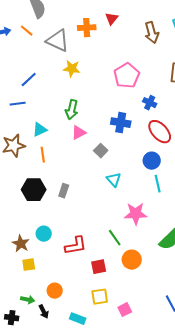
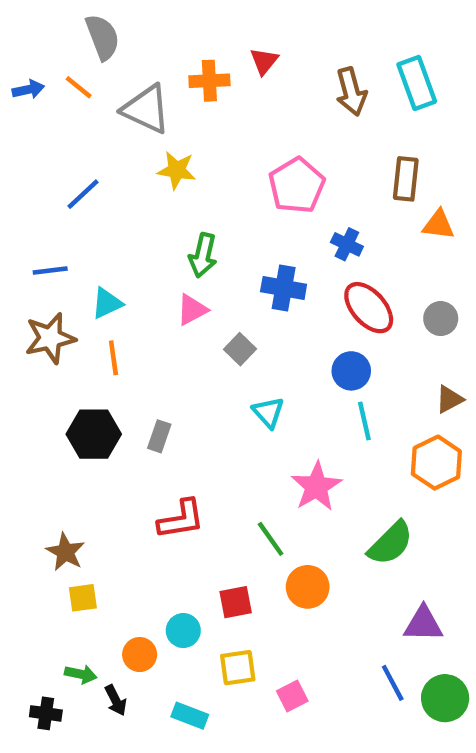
blue line: (18, 104) -> (50, 271), moved
green arrow: (72, 110) -> (203, 255), moved
pink star: (136, 214) -> (316, 487), turned -30
cyan circle: (44, 234) -> (183, 631), moved
red L-shape: (76, 246) -> (181, 519), moved

